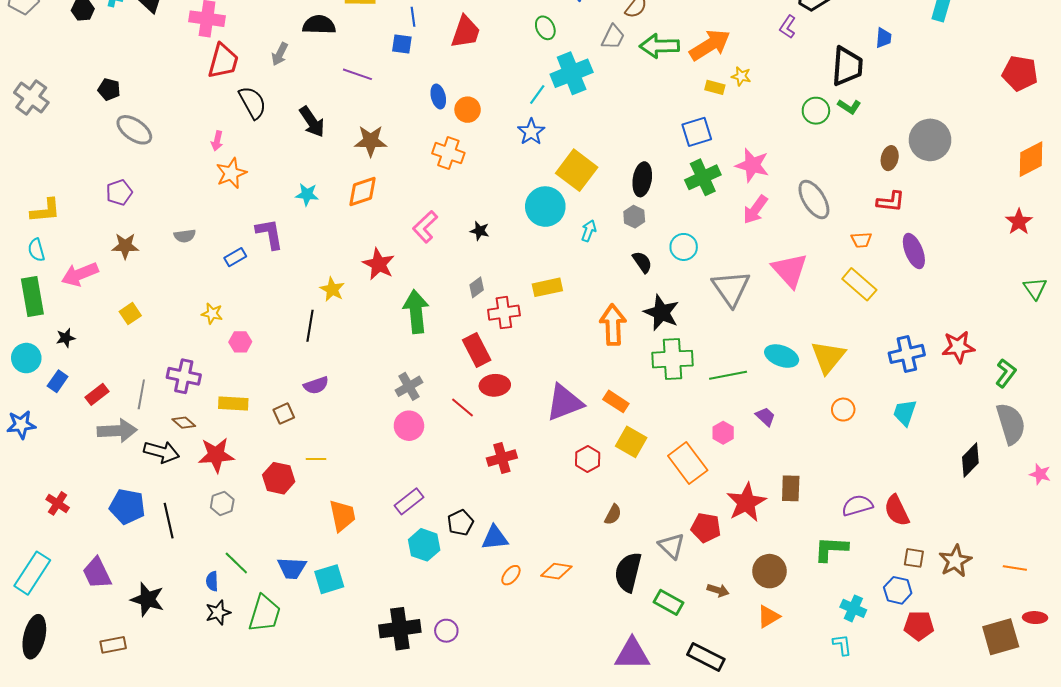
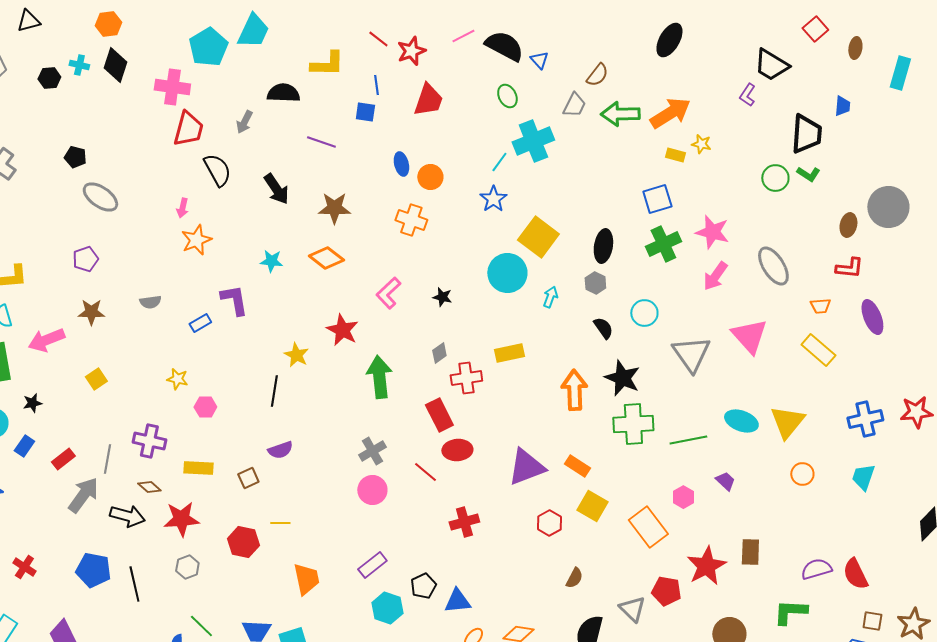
orange diamond: (363, 191) -> (326, 258), turned 56
gray arrow: (117, 431) -> (83, 495), turned -51

